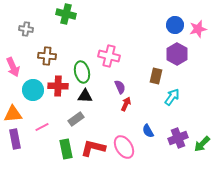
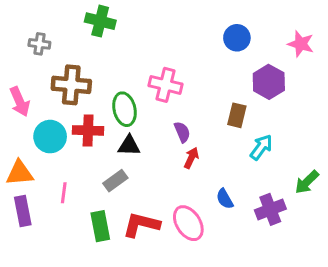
blue circle: (175, 25) -> (237, 38), moved
pink star: (198, 29) -> (301, 44), turned 30
brown cross: (47, 56) -> (71, 85), size x1.4
pink line: (42, 127) -> (64, 193), turned -56
green arrow: (202, 144) -> (307, 182), moved

